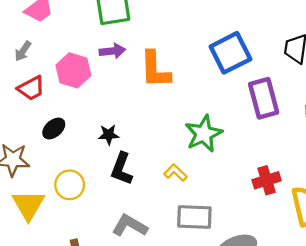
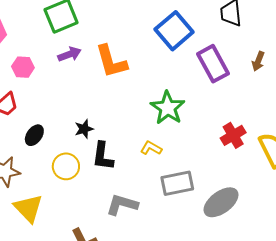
pink hexagon: (73, 70) -> (23, 67), moved, size x0.7
yellow circle: (70, 185) -> (66, 166), moved

